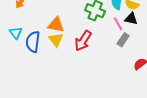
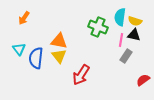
pink line: (118, 24) -> (121, 40), turned 40
red arrow: (83, 41) -> (81, 75), moved

